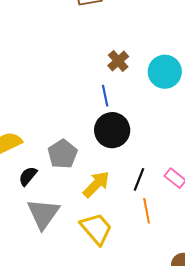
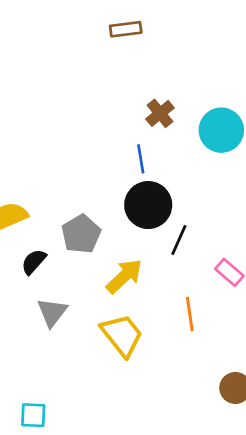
black line: (139, 179) -> (179, 240), moved
gray triangle: (43, 214) -> (52, 312), size x0.7

